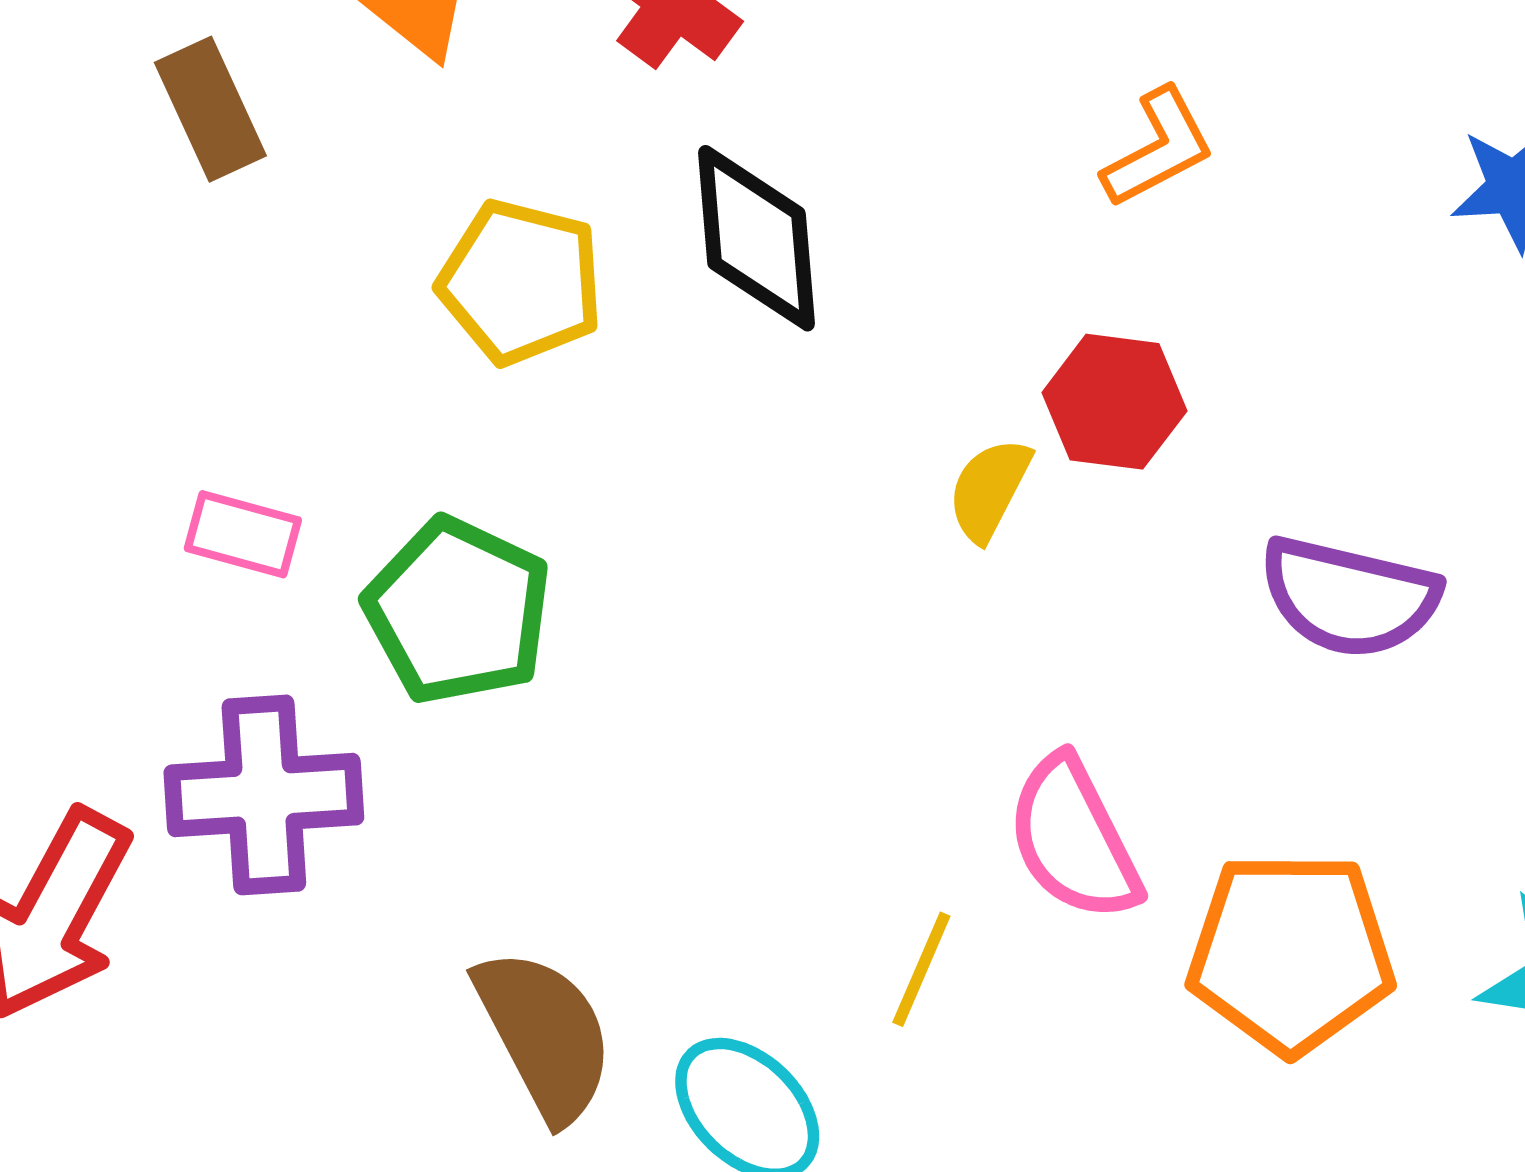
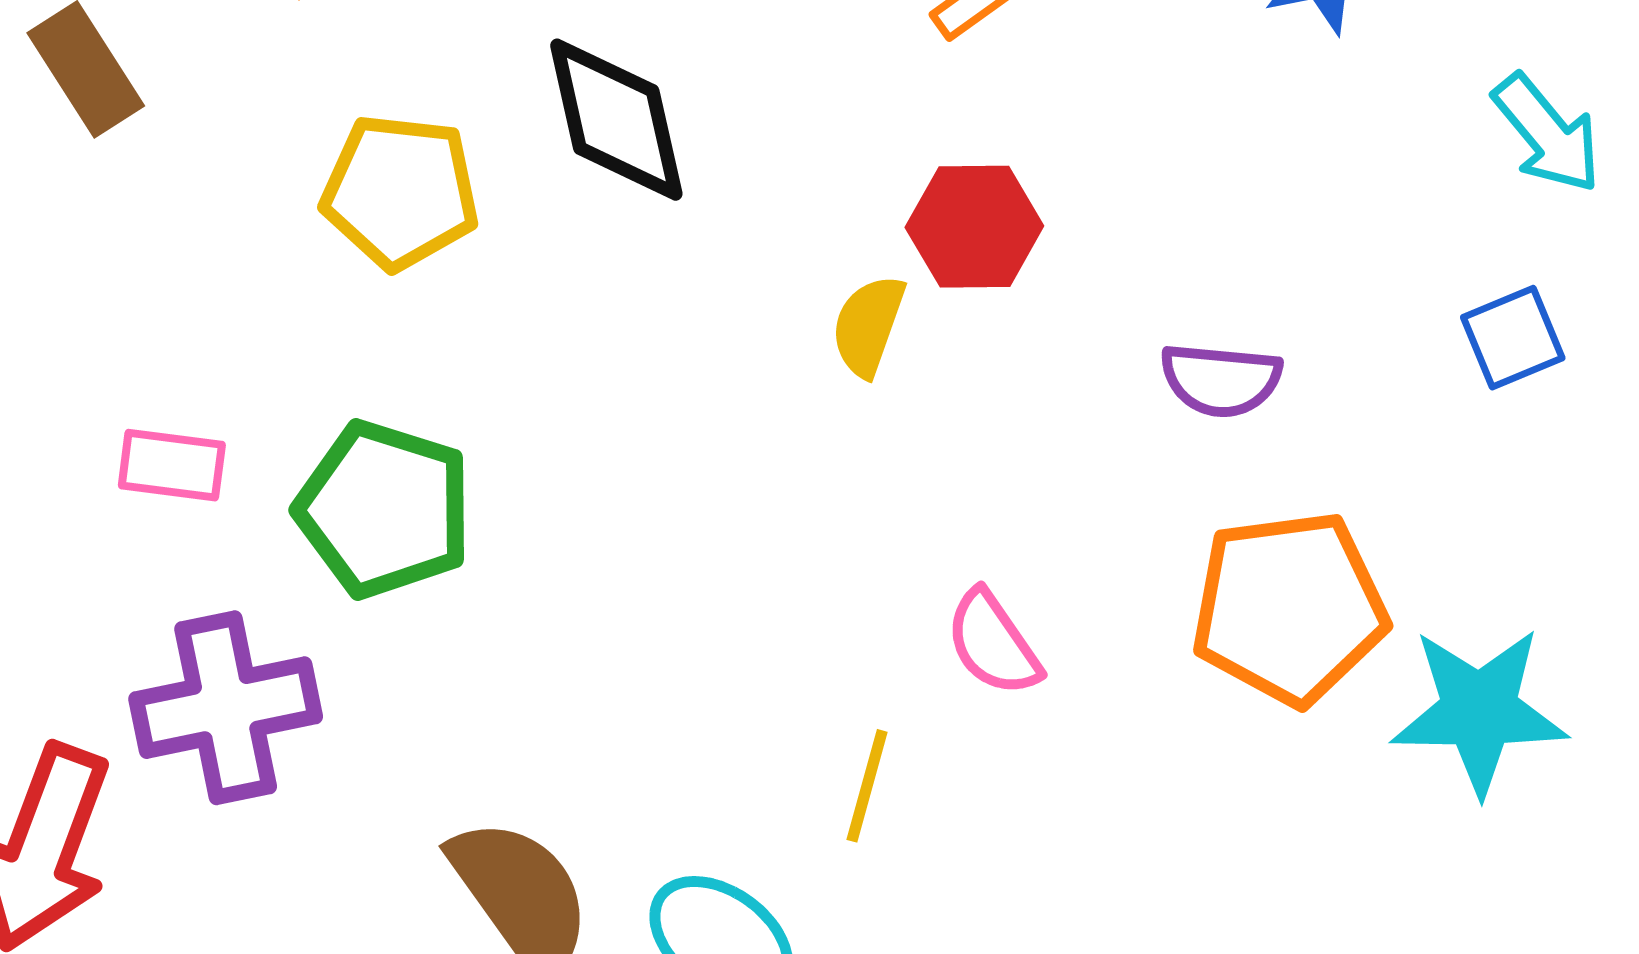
purple semicircle: (1349, 597) -> (1221, 380), size x0.7
pink semicircle: (1074, 839) -> (993, 643), size x0.7
orange pentagon: (1291, 953) -> (1289, 608), moved

